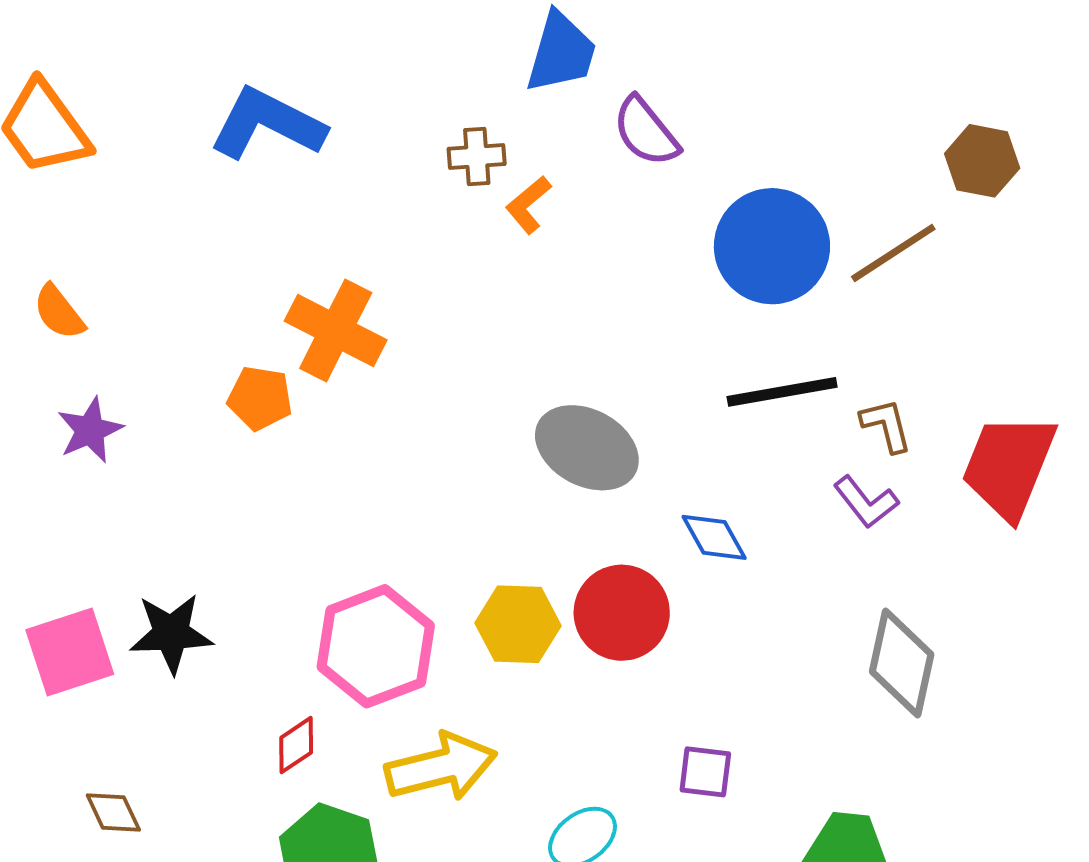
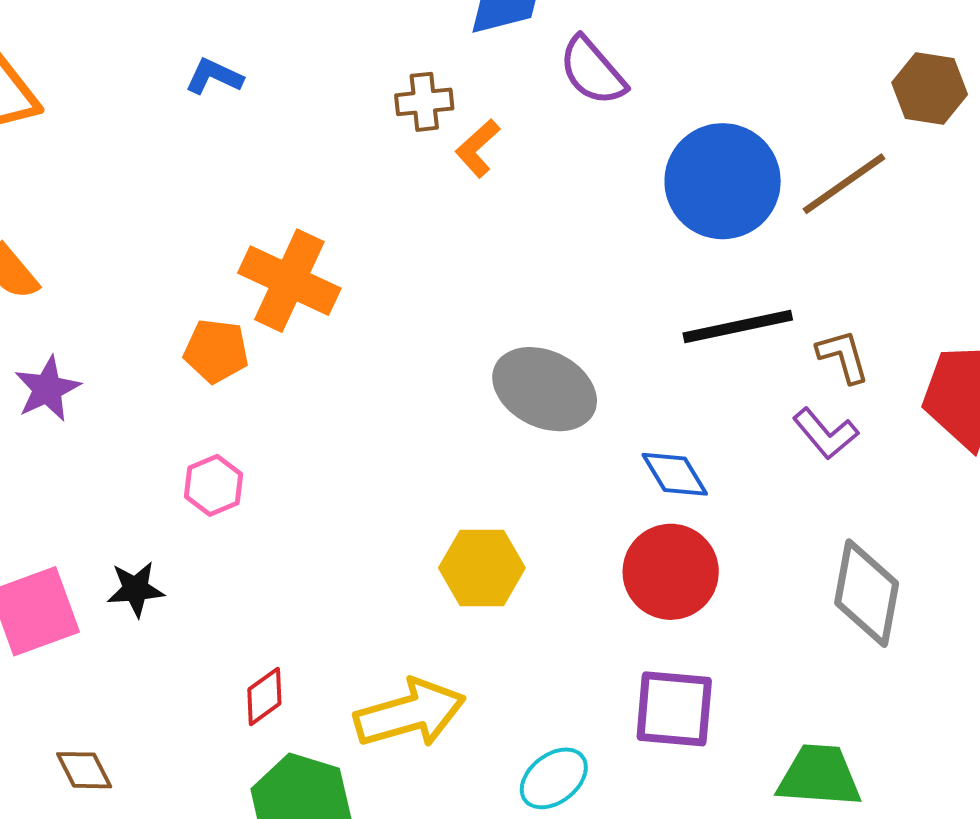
blue L-shape: (267, 124) -> (214, 76), size x0.5
red circle: (622, 613) -> (671, 572), moved
black star: (171, 633) -> (136, 589), size x0.7
pink hexagon: (376, 646) -> (214, 485), moved, size x0.5
purple square: (705, 772) -> (674, 709), size x1.5

